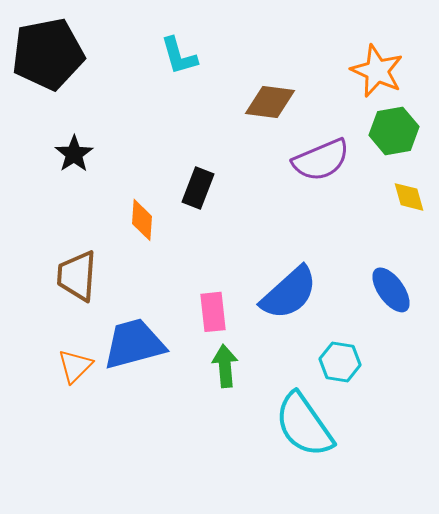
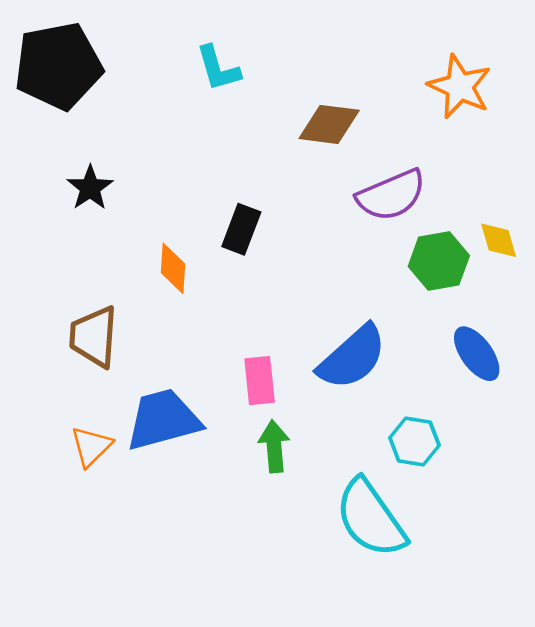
green hexagon: (394, 131) -> (439, 261), moved

